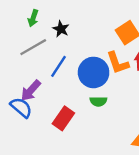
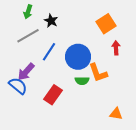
orange L-shape: (118, 63) -> (98, 73), moved

